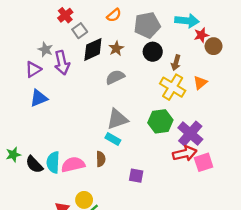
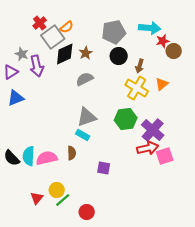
orange semicircle: (114, 15) -> (67, 27), moved
gray square: (80, 31) -> (53, 37), size x1.6

